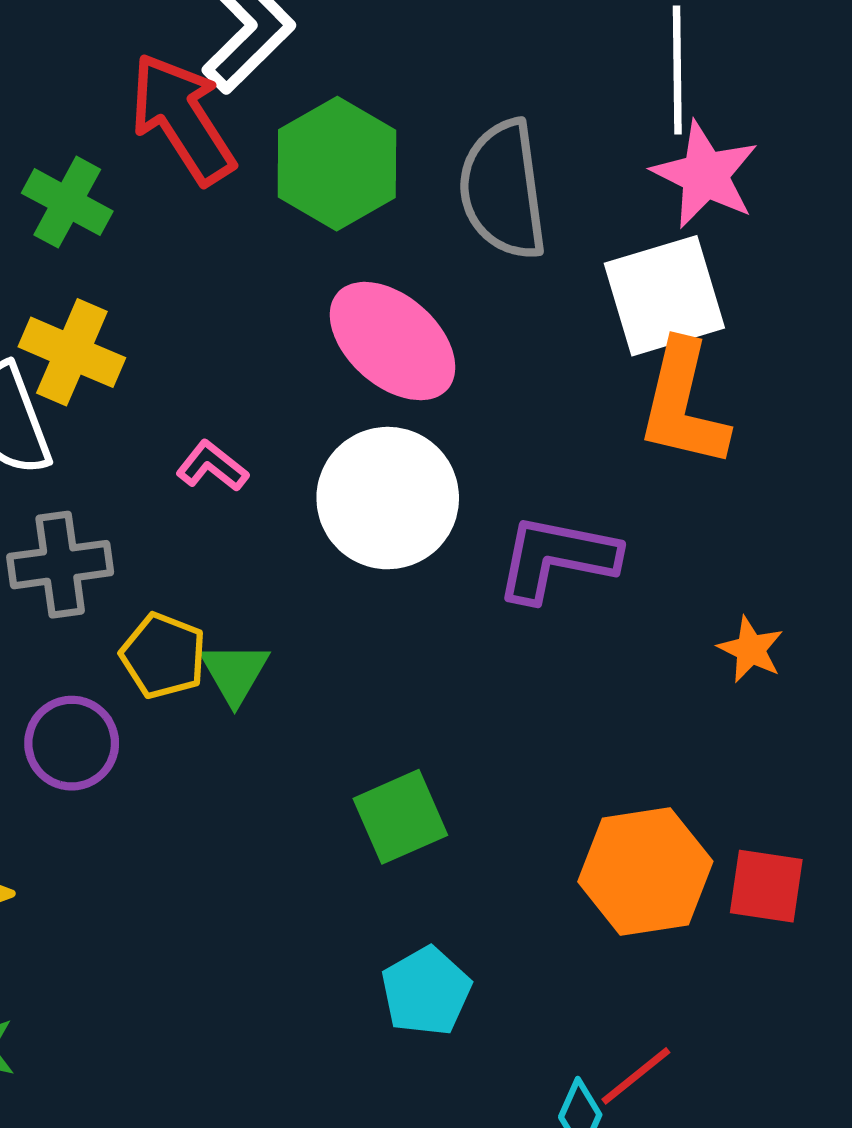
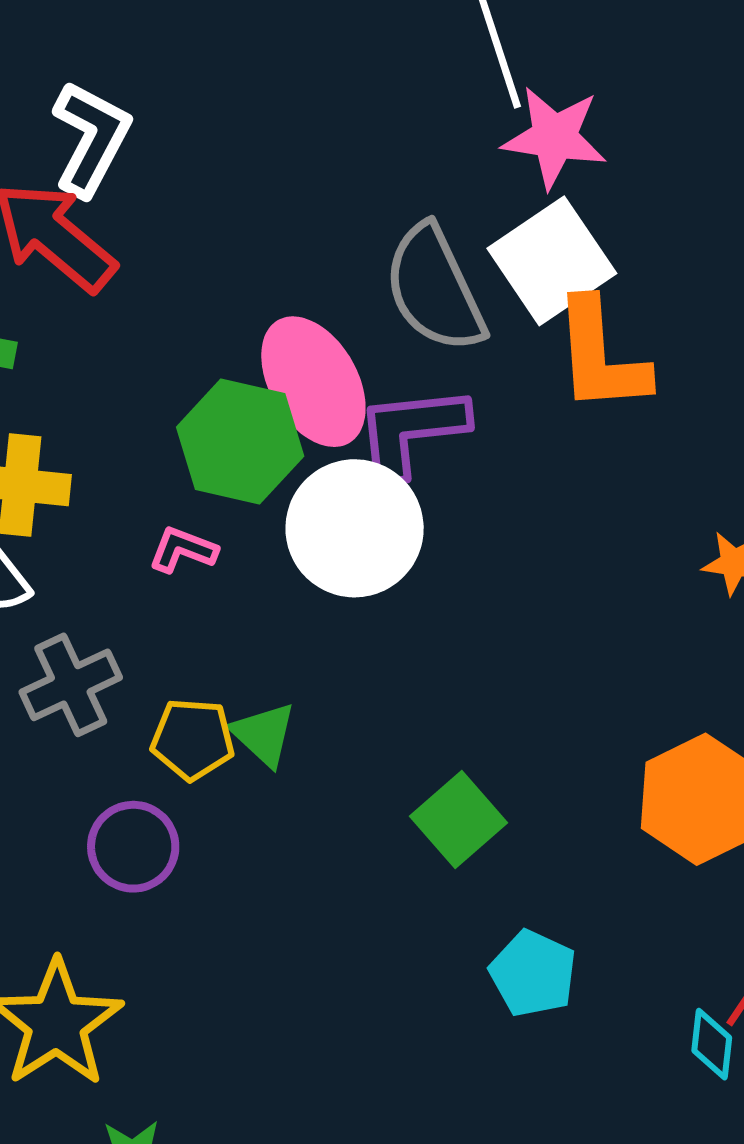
green hexagon: (337, 164) -> (240, 442), moved
gray semicircle: (503, 190) -> (435, 289), moved
pink ellipse: (393, 341) -> (313, 382), turned 36
purple L-shape: (557, 558) -> (411, 431), moved

